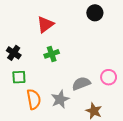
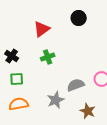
black circle: (95, 13) -> (79, 18), moved
orange semicircle: (34, 99) -> (19, 104), moved, turned -90

